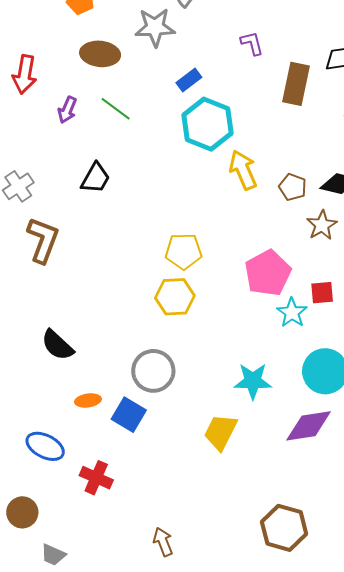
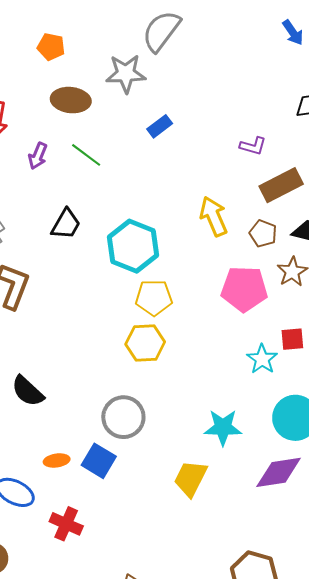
purple L-shape: (252, 43) -> (253, 146), moved, turned 120
brown rectangle: (296, 84) -> (281, 185), moved, turned 51
cyan hexagon: (208, 124) -> (133, 246), moved
pink pentagon: (268, 273) -> (244, 289), moved, turned 30
orange ellipse: (88, 400) -> (57, 460), moved

